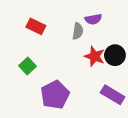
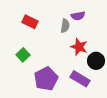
black circle: (115, 55) -> (96, 61), moved
purple rectangle: (113, 95) -> (80, 79), moved

